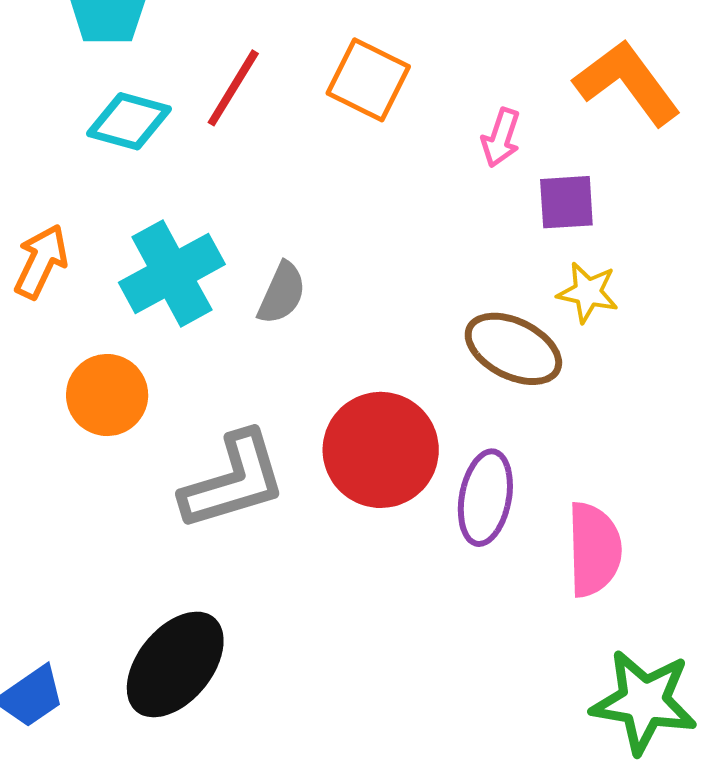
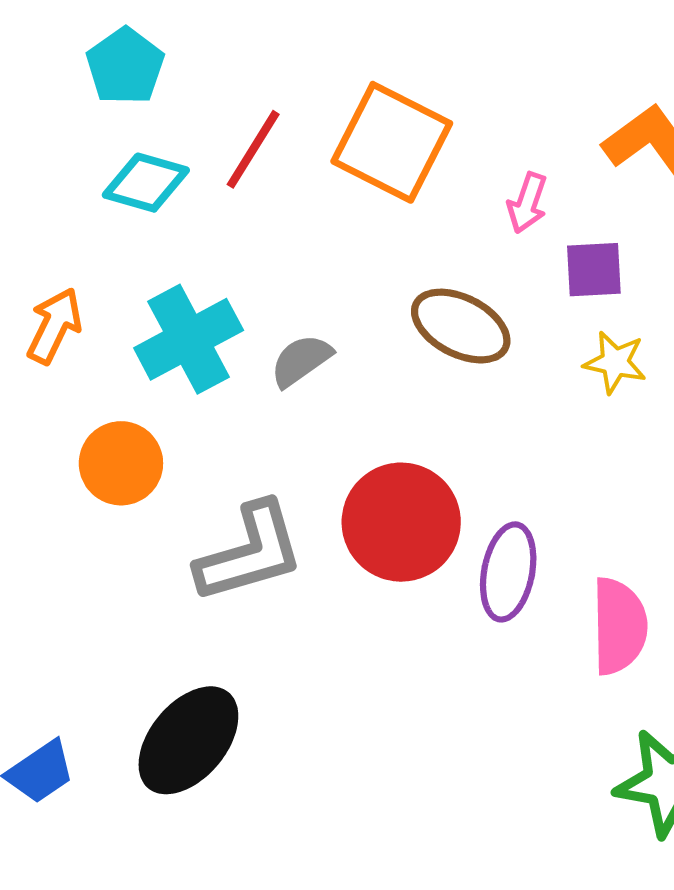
orange square: (368, 80) -> (392, 142), size x1.4
gray semicircle: (282, 293) -> (301, 360), turned -150
brown ellipse: (513, 349) -> (461, 326), moved

